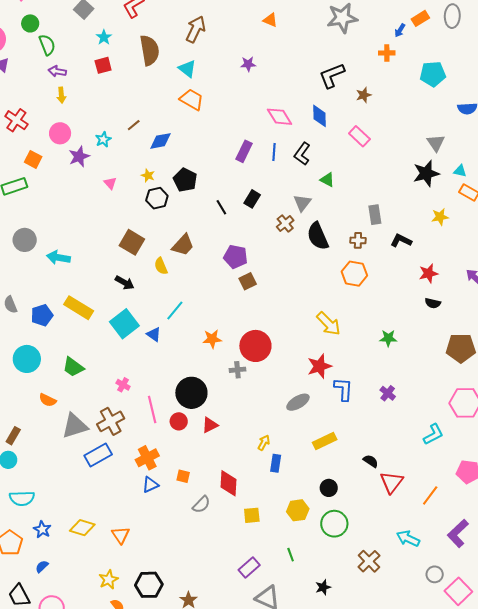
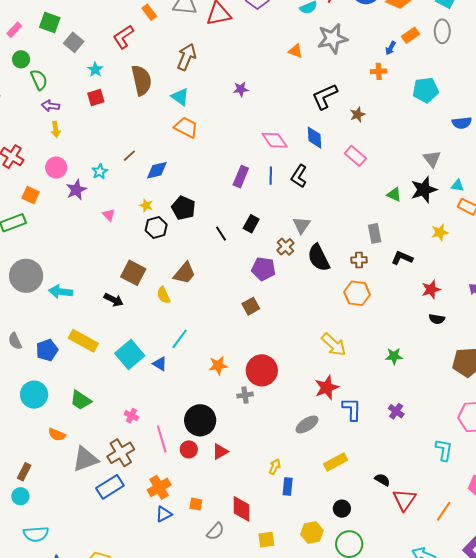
orange triangle: (270, 20) -> (295, 51), moved
green triangle: (327, 180) -> (394, 194), moved
gray circle: (25, 240) -> (26, 276), size x1.4
purple pentagon: (236, 257) -> (263, 269), moved
black arrow: (125, 283) -> (114, 300), moved
cyan L-shape: (433, 434) -> (444, 450), turned -50

